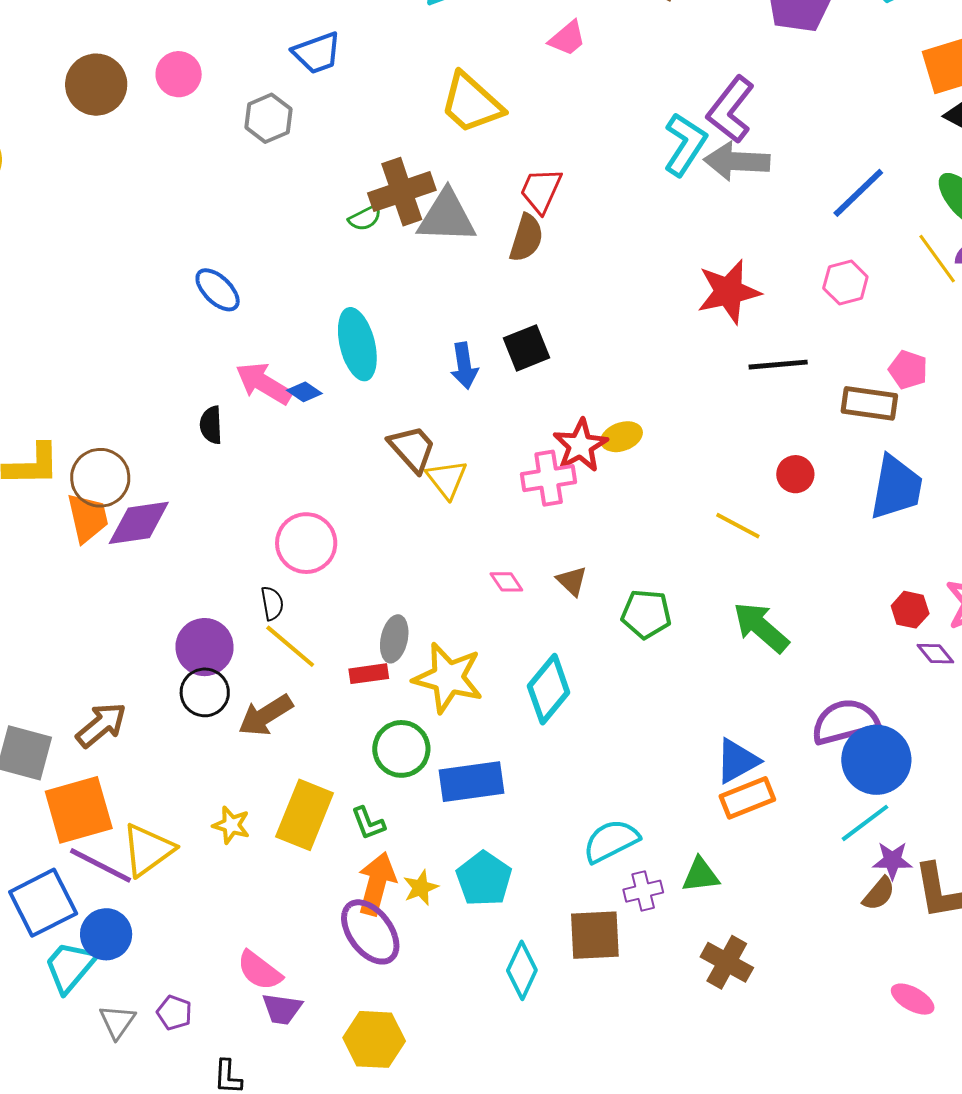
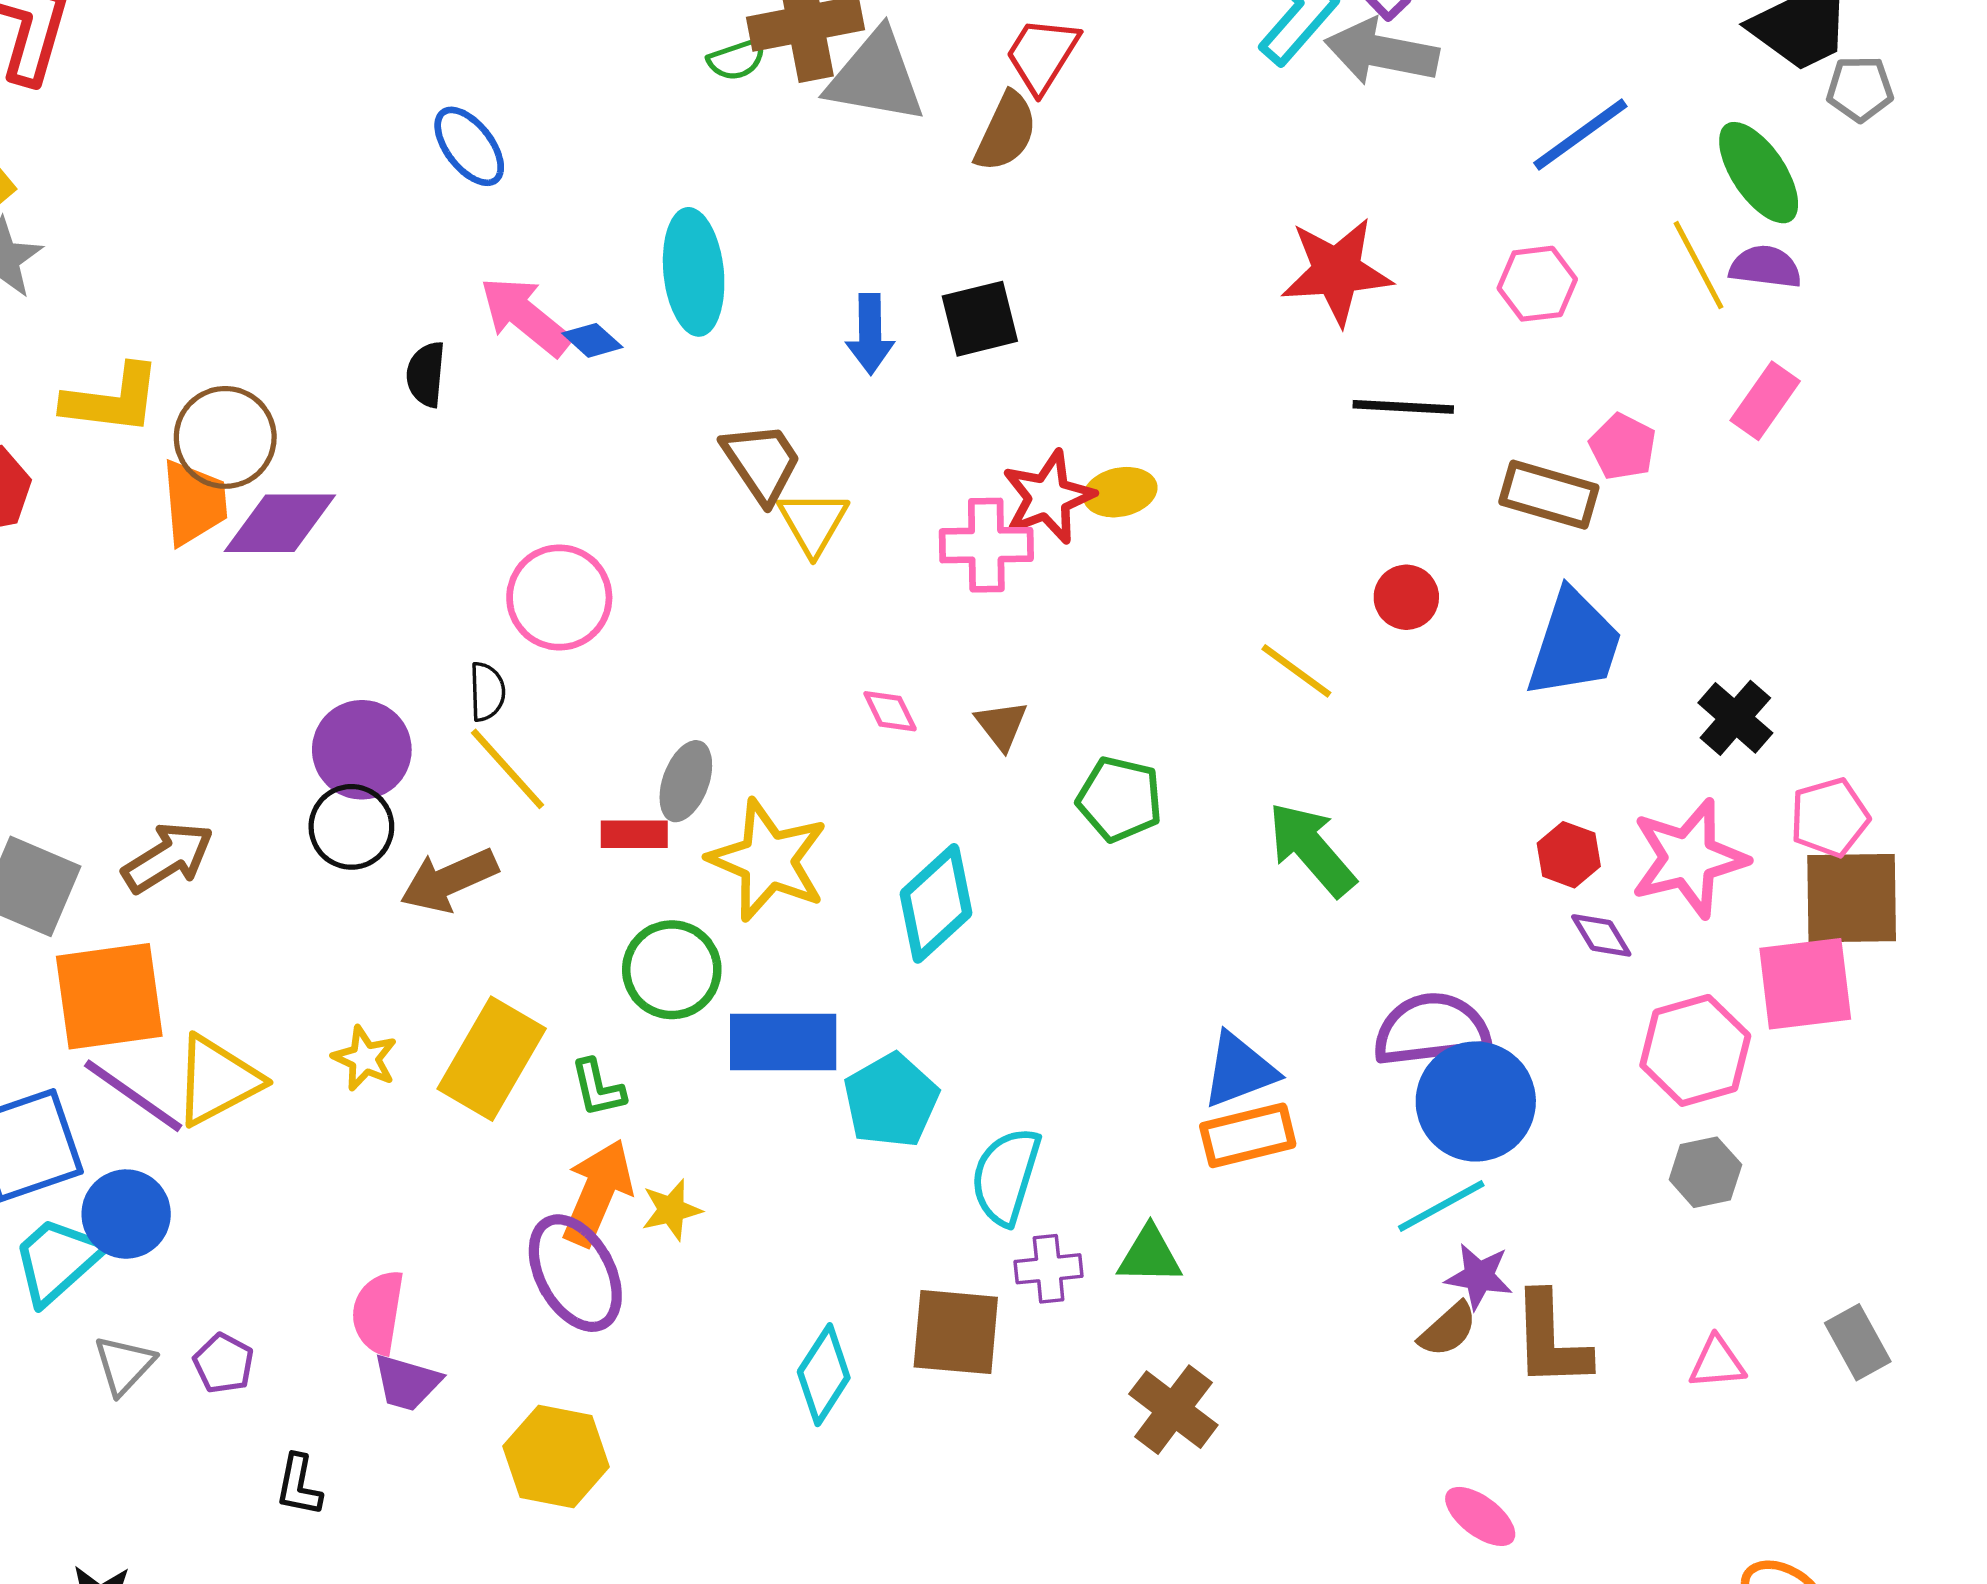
cyan semicircle: (611, 841) -> (1006, 1176), turned -54
cyan pentagon: (484, 879) -> (891, 1100), moved
pink semicircle: (259, 971) -> (378, 1312), turned 54

